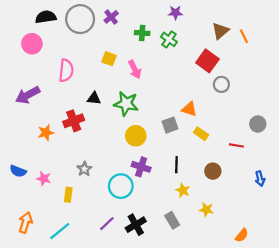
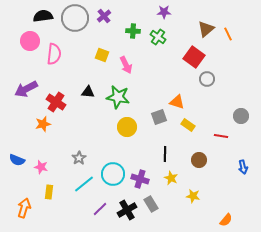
pink semicircle: (66, 70) -> (54, 54), moved
red cross: (74, 121) -> (56, 102), moved, turned -36
purple cross: (141, 167) -> (140, 179), moved
yellow rectangle: (68, 195) -> (49, 192), moved
gray rectangle: (172, 220) -> (151, 204), moved
cyan line: (60, 231) -> (84, 184), moved

